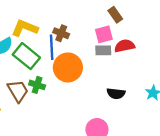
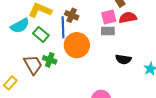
red semicircle: (125, 46) -> (128, 18), moved
green rectangle: (26, 56) -> (41, 34), size x0.7
black semicircle: (116, 93) -> (123, 59), moved

